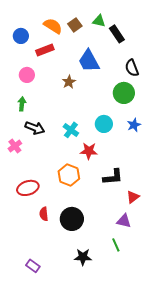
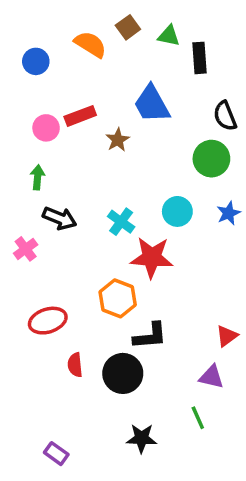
brown square: (75, 25) -> (128, 27), moved
black rectangle: (117, 34) -> (200, 58), turned 30
red rectangle: (45, 50) -> (80, 116), moved
red star: (89, 151) -> (152, 257), size x1.4
black L-shape: (113, 177) -> (150, 336), moved

